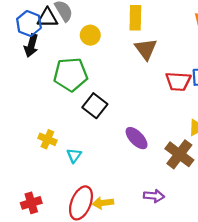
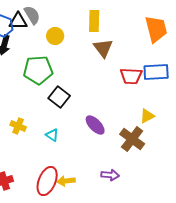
cyan triangle: (74, 155) -> (52, 135), moved, turned -32

